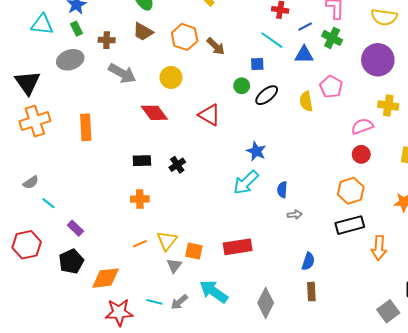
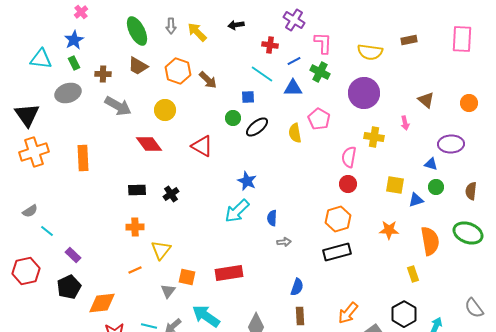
pink semicircle: (362, 126) -> (349, 157), turned -60
yellow triangle: (167, 241) -> (161, 250), moved
orange arrow: (379, 248) -> (348, 313), moved, turned 35

